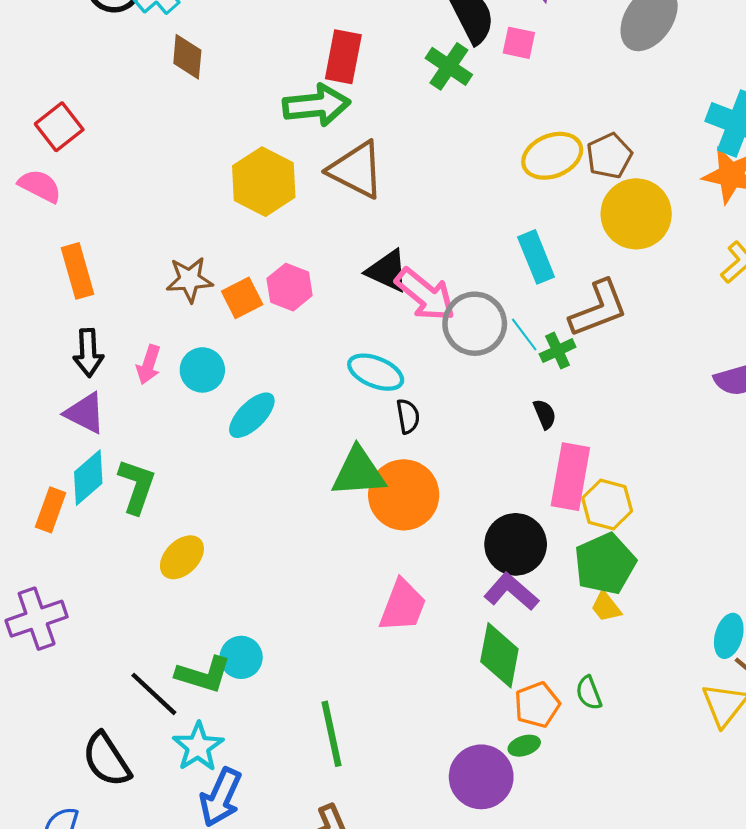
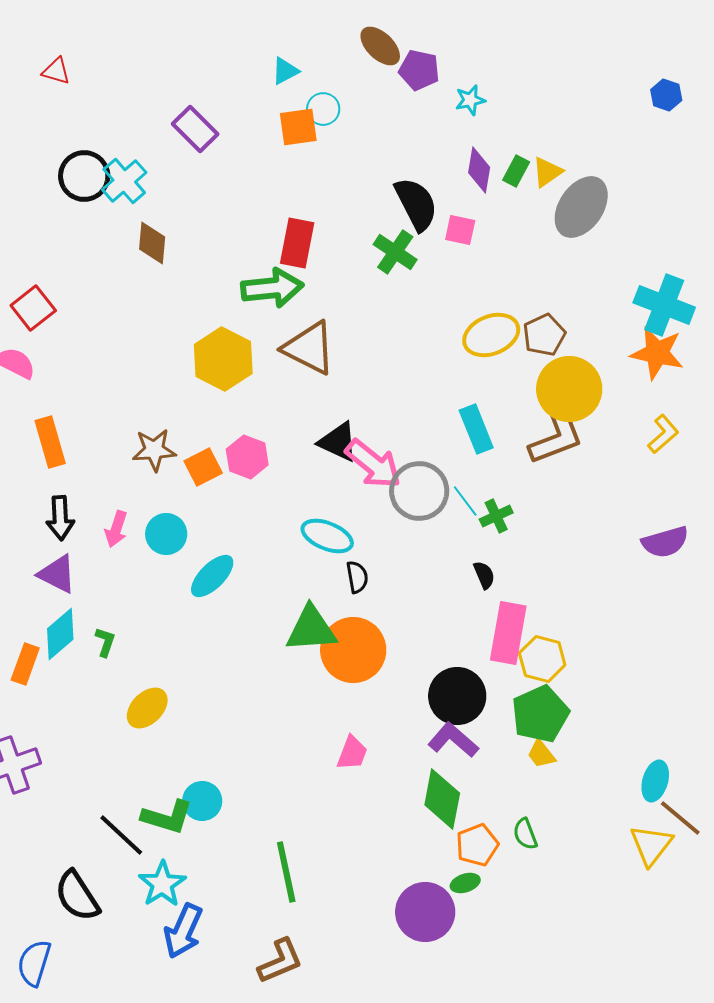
brown L-shape: (598, 309) -> (556, 438), moved
green L-shape: (137, 486) -> (105, 642), size x0.6
pink trapezoid: (403, 606) -> (352, 753), size x0.7

